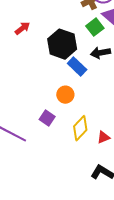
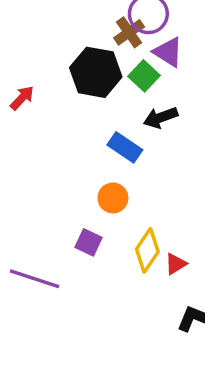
black hexagon: (62, 44) -> (96, 72), moved
red triangle: (104, 137) -> (176, 264), moved

